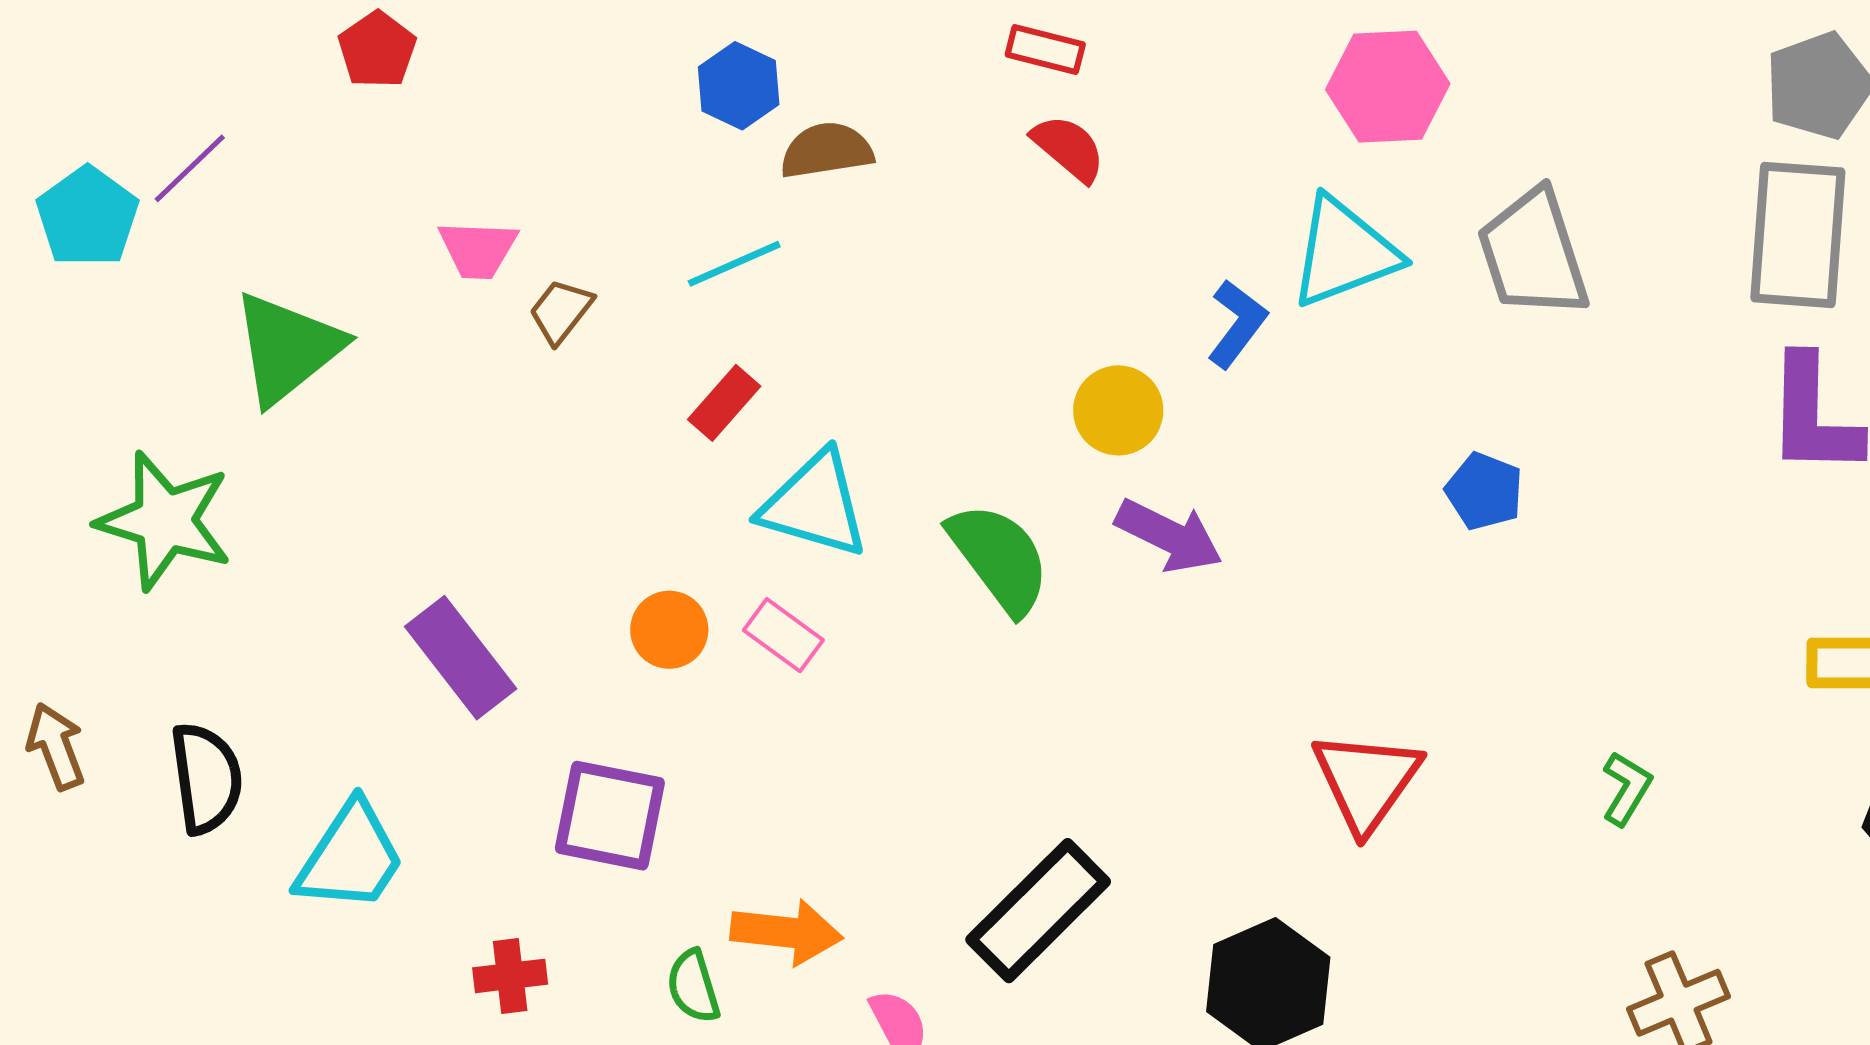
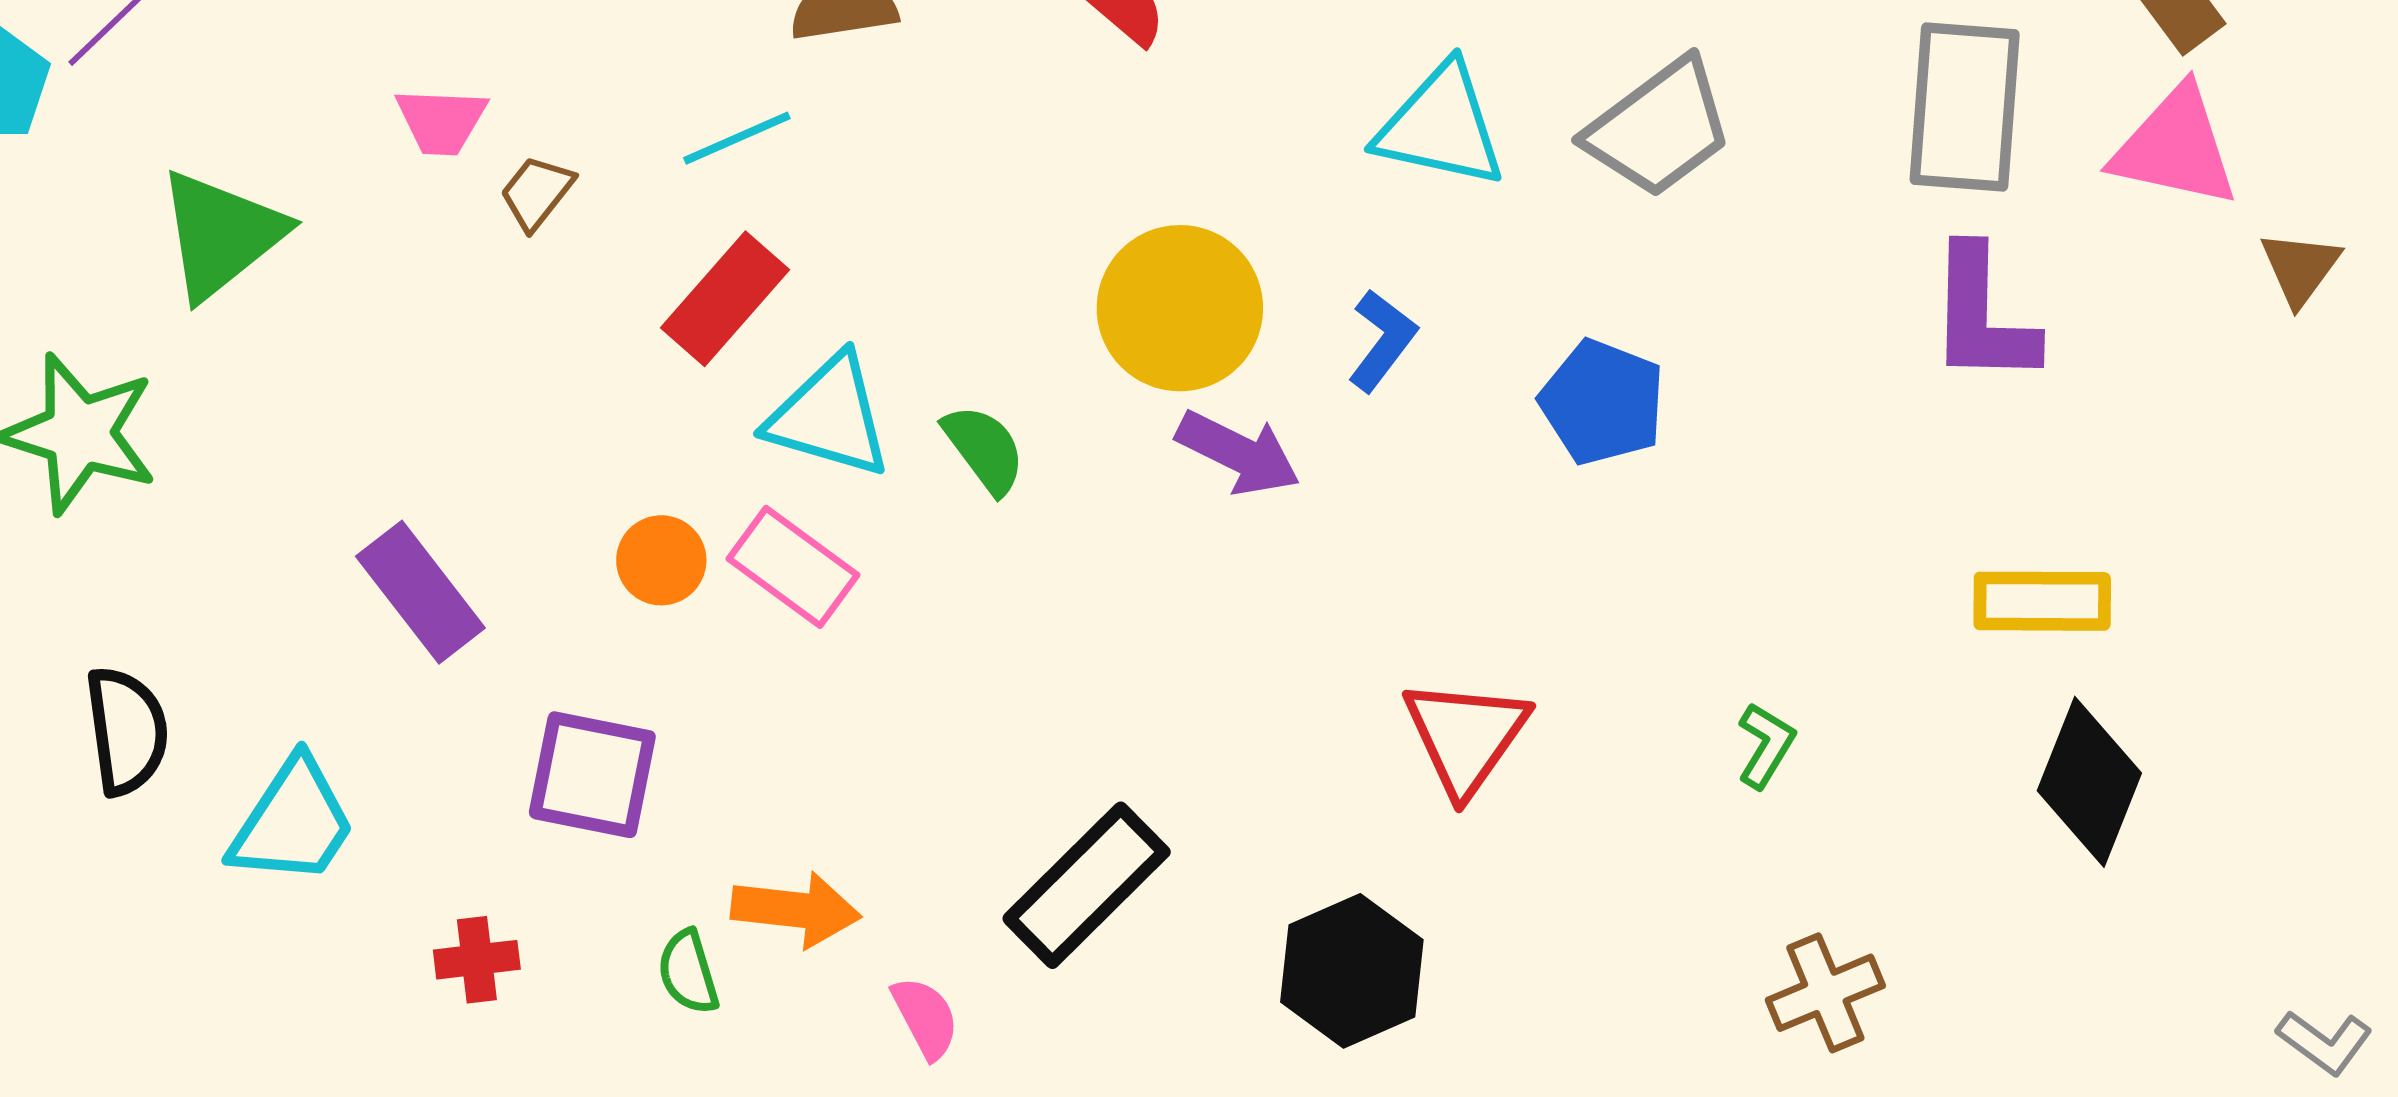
cyan triangle: (1344, 252) -> (1441, 126), turned 33
gray trapezoid: (1533, 254) -> (1659, 128), turned -109
blue L-shape: (1237, 324) -> (1382, 340), moved
red rectangle: (724, 403) -> (725, 299), size x1.5
yellow circle: (1118, 410) -> (1180, 308), size x1.6
blue pentagon: (1484, 491) -> (1602, 402), size x1.4
green semicircle: (999, 558) -> (984, 449), moved, size x0.7
pink rectangle: (783, 635) -> (793, 567), size x1.4

